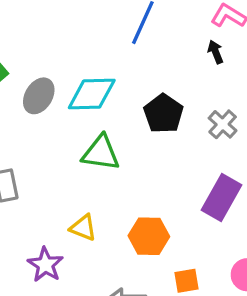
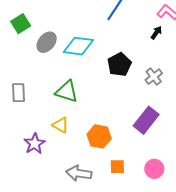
black arrow: (216, 52) -> (156, 33), turned 48
green triangle: (101, 153) -> (67, 91), moved

